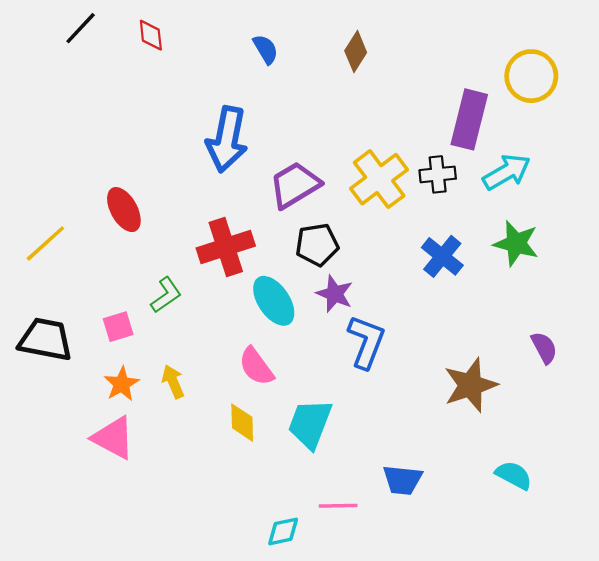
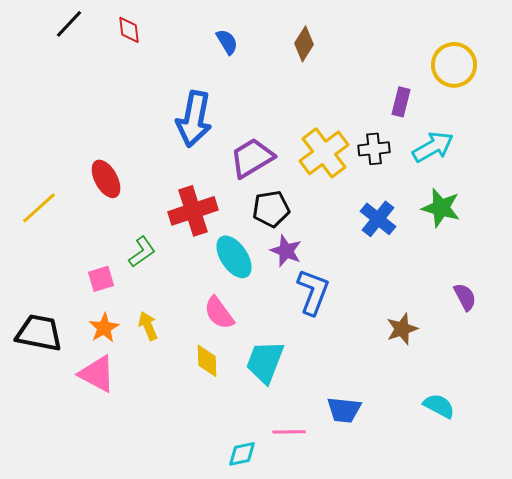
purple rectangle: (469, 119) -> (401, 102), size x0.6
black trapezoid: (45, 339) -> (39, 333), moved
brown star: (470, 385) -> (402, 329), size x0.7

